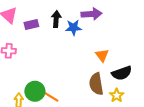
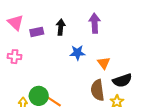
purple arrow: (92, 14) -> (95, 23), turned -90
blue star: (73, 28) -> (77, 53), moved

